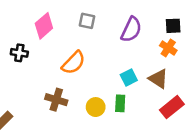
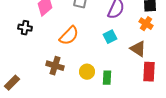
cyan square: (129, 78) -> (110, 37), moved
green rectangle: (120, 103) -> (107, 78), moved
red rectangle: (172, 107) -> (149, 72), turned -48

